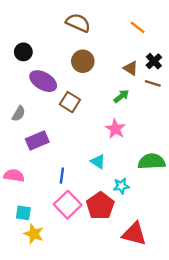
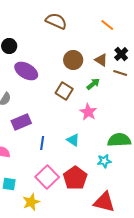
brown circle: (83, 61) -> (73, 60), moved
brown square: (70, 102) -> (64, 91), moved
blue line: (62, 176) -> (42, 143), moved
cyan star: (121, 186) -> (104, 161), moved
yellow star: (34, 234) -> (31, 202), moved, turned 30

